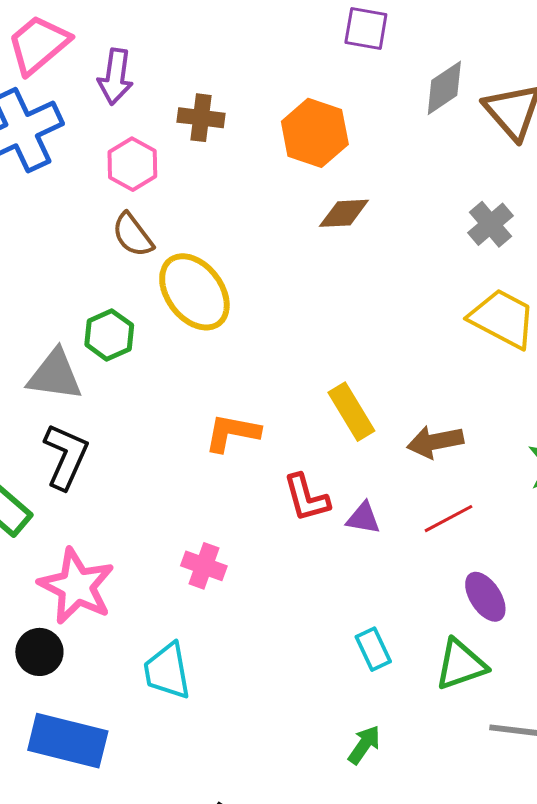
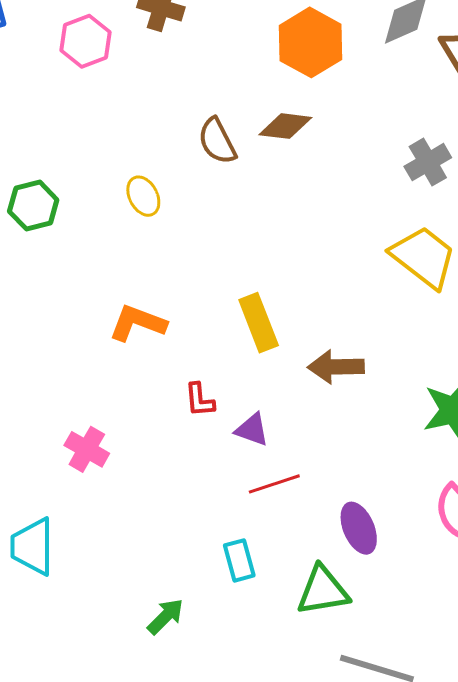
orange hexagon: (315, 133) -> (310, 42), moved
brown semicircle: (133, 235) -> (217, 141), moved
yellow ellipse: (194, 292) -> (143, 196), moved, size x0.5
red L-shape: (306, 498) -> (199, 400), size x0.7
red line: (449, 519) -> (274, 484), moved
green arrow: (364, 745) -> (165, 616), moved

